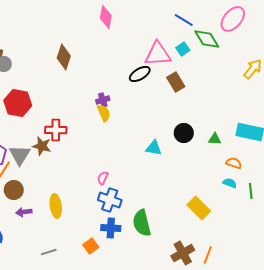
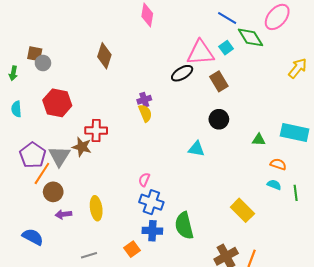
black circle: (184, 133) -> (219, 119), moved

